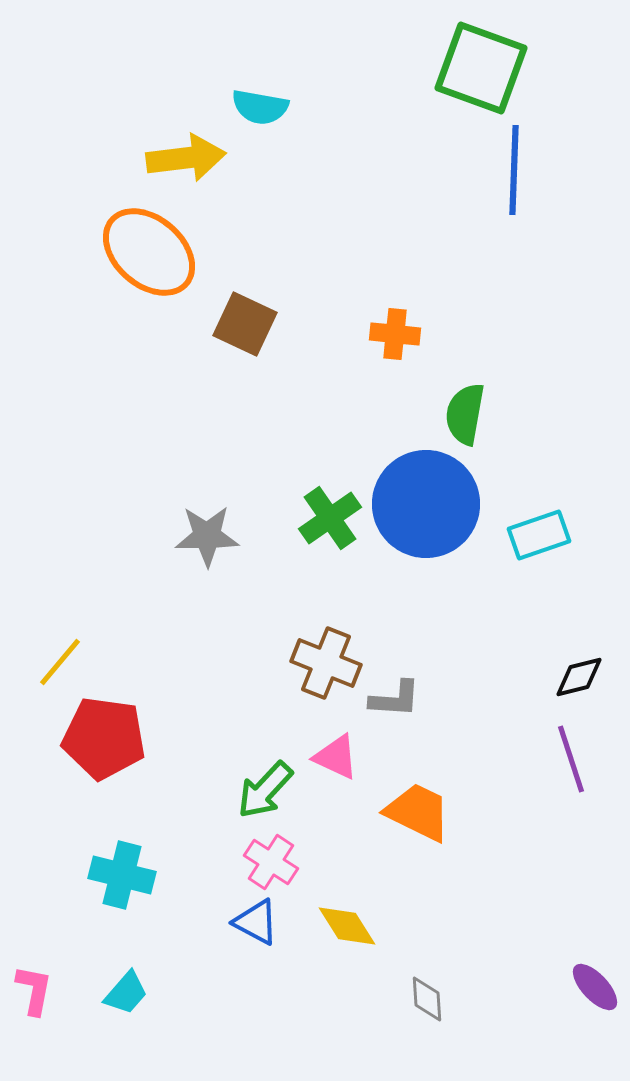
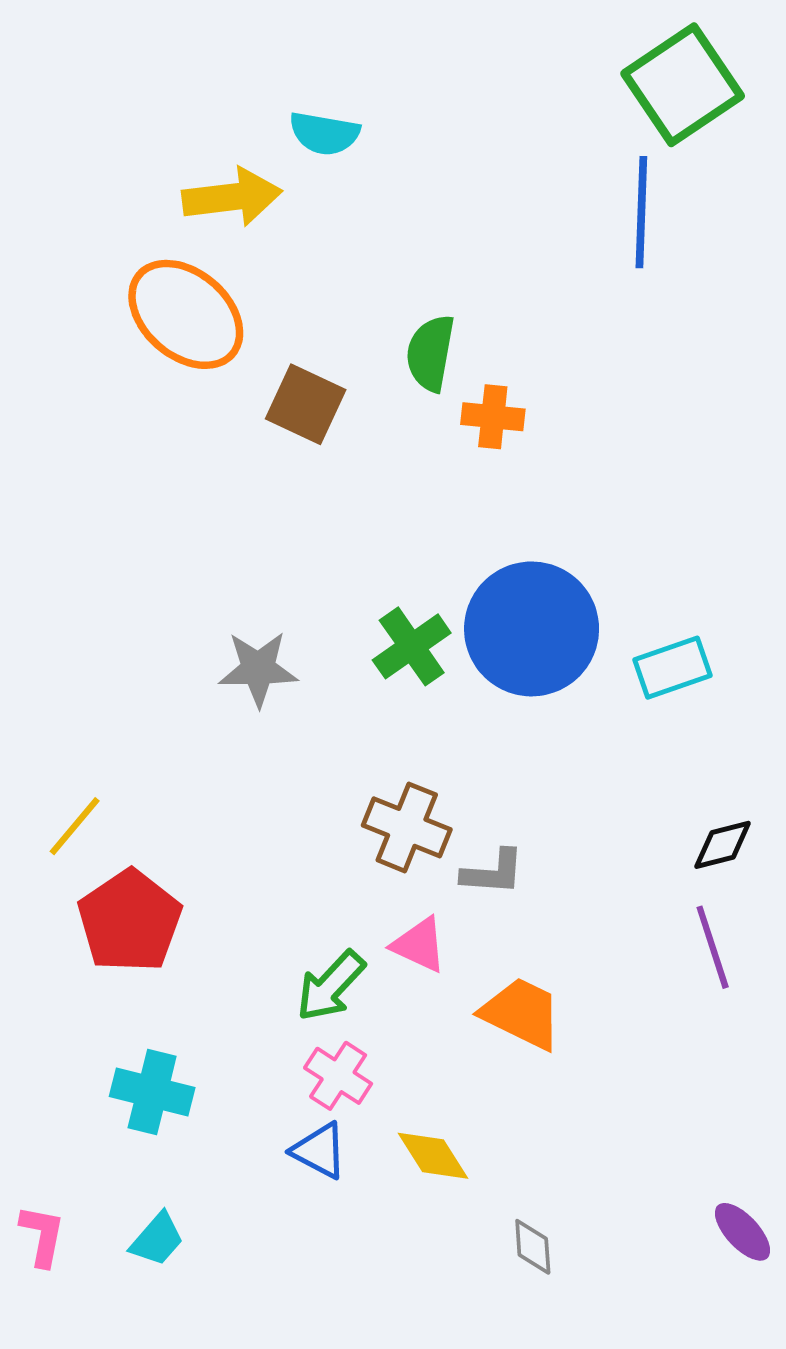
green square: (481, 68) -> (683, 85), moved, turned 36
green semicircle: (465, 414) -> (430, 353), moved
red pentagon: (104, 738) -> (130, 921), turned 30

